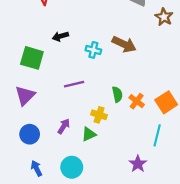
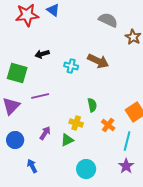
purple line: (74, 84) -> (40, 96), moved
orange cross: (137, 101) -> (108, 125), moved
purple star: (138, 164) -> (126, 166), moved
cyan circle: (72, 167) -> (86, 169), moved
blue arrow: (36, 168) -> (32, 166), moved

